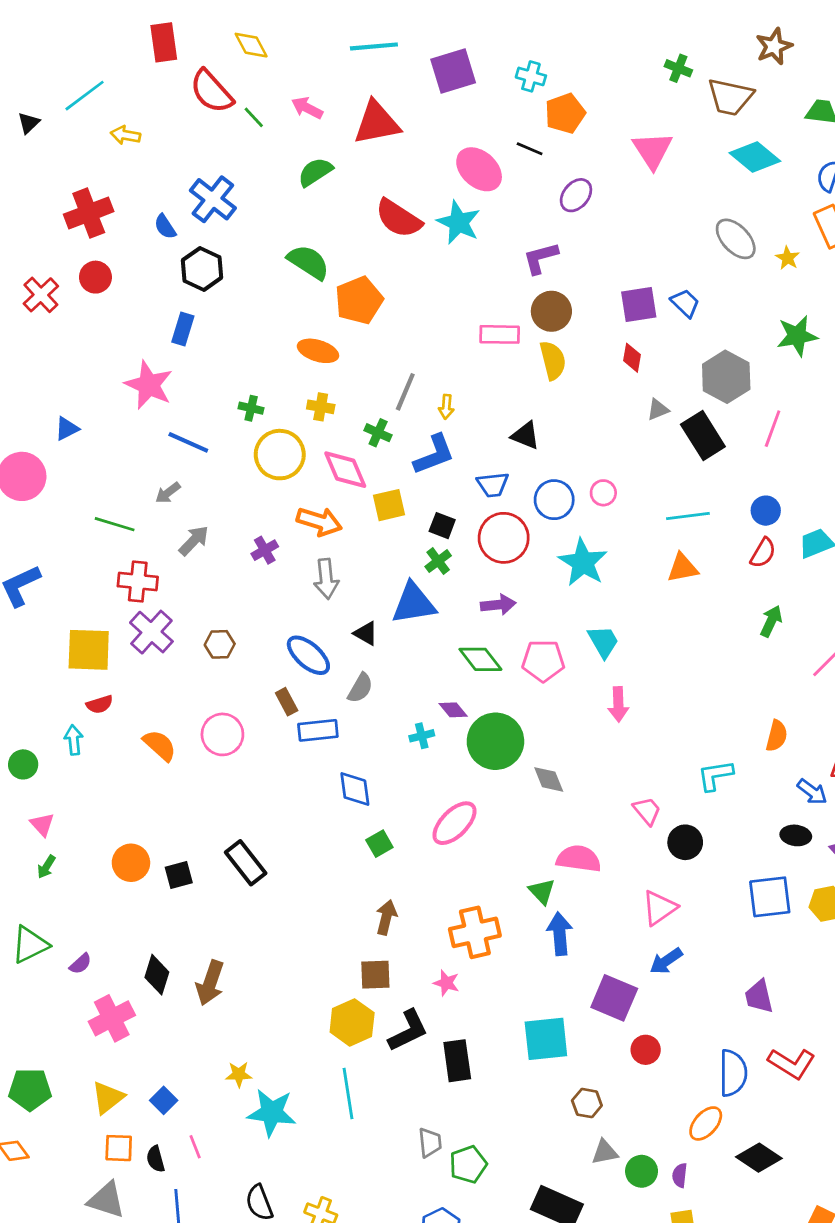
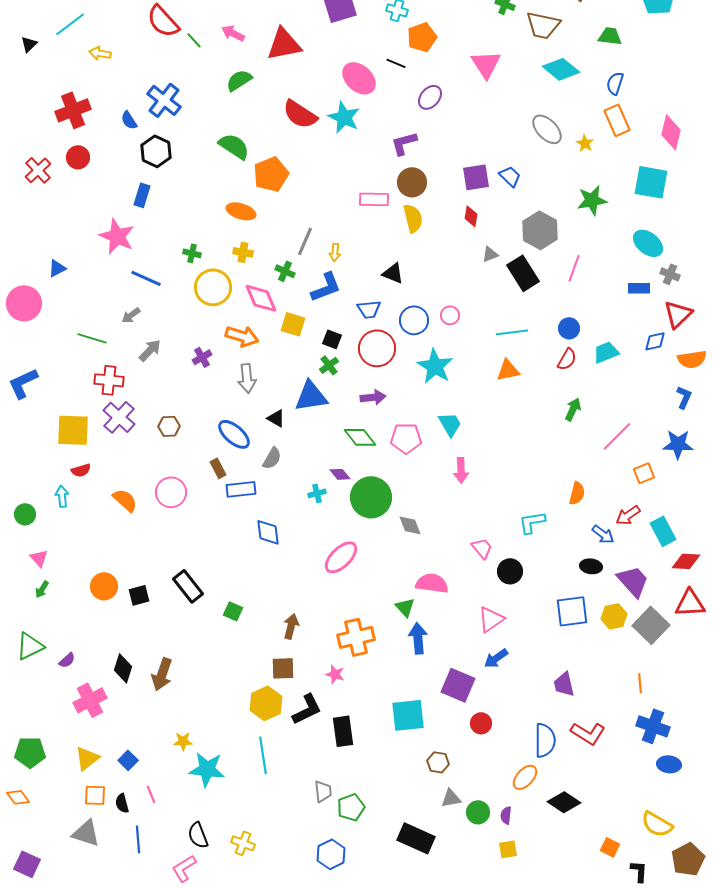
yellow square: (389, 505) -> (293, 324), turned 30
green square: (379, 844) -> (233, 611), moved, turned -36

